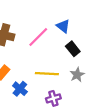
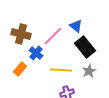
black rectangle: (73, 49) -> (85, 47), size x1.5
blue cross: (20, 89) -> (36, 53), moved

